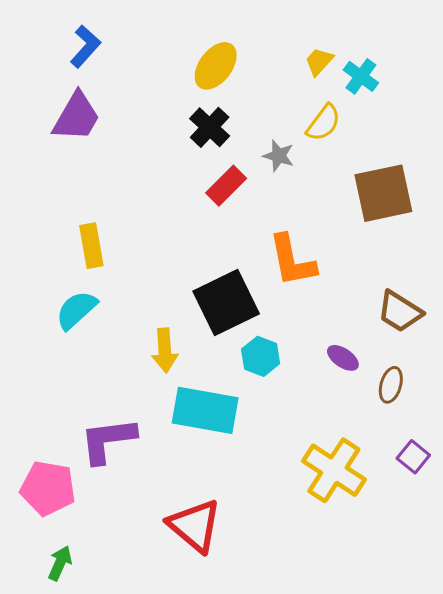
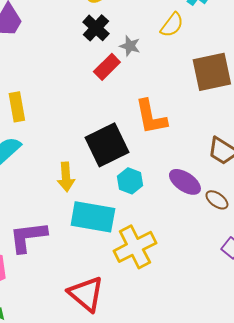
gray star: (279, 156) -> (130, 46), moved
purple ellipse: (343, 358) -> (185, 182), size x1.5
brown ellipse: (391, 385) -> (217, 200), turned -70
yellow cross: (334, 470) -> (135, 247), moved, turned 30

